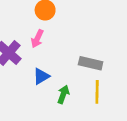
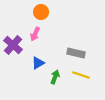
yellow line: (97, 92) -> (81, 75), turned -72

